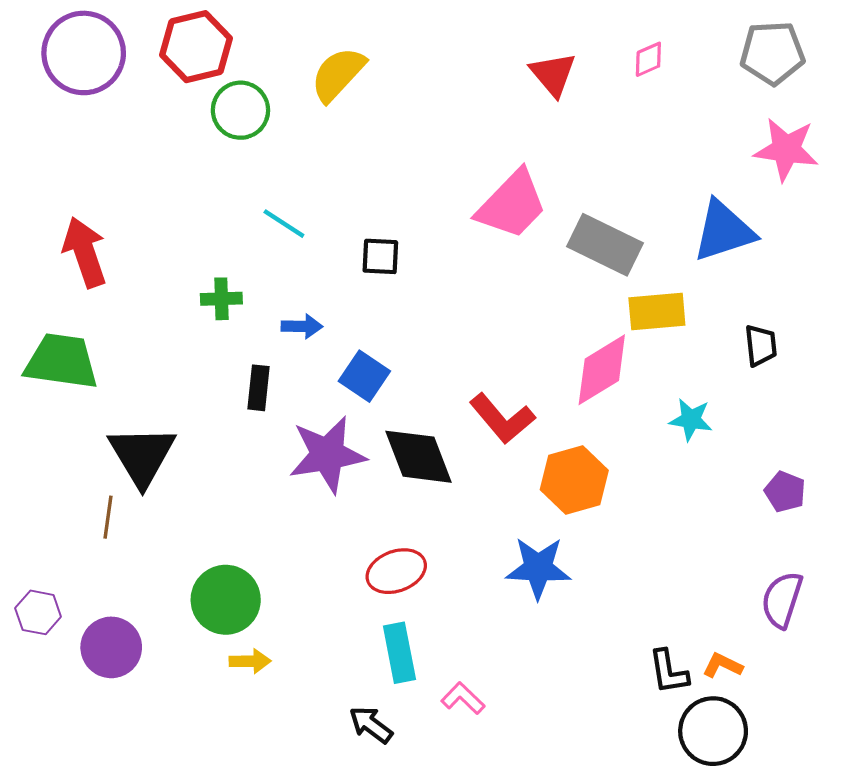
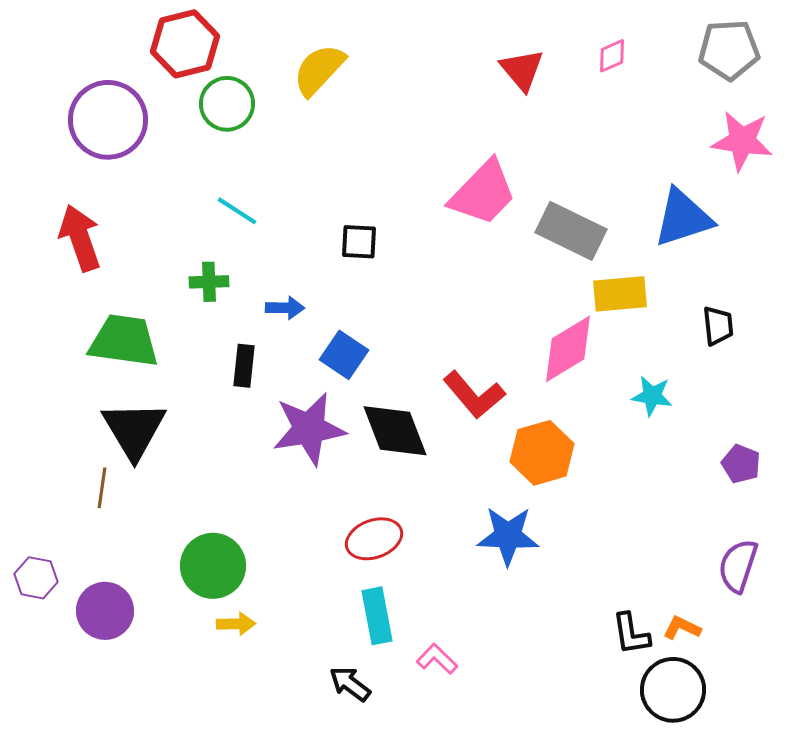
purple circle: (84, 53) -> (108, 120), moved
cyan line: (284, 224) -> (237, 211), moved
green trapezoid: (61, 361) -> (124, 341), moved

